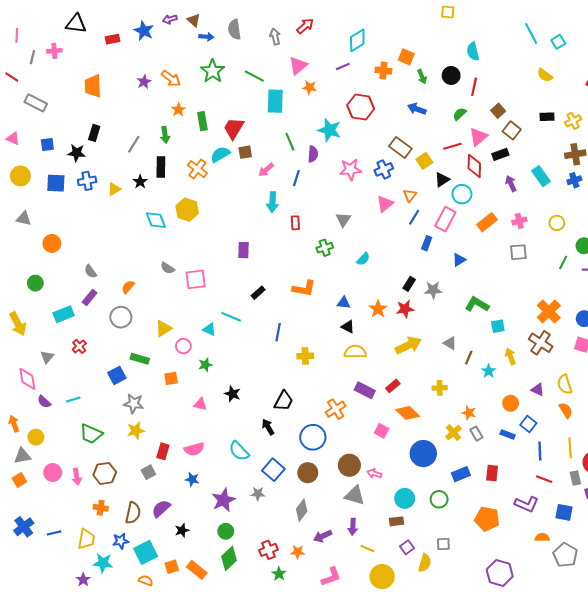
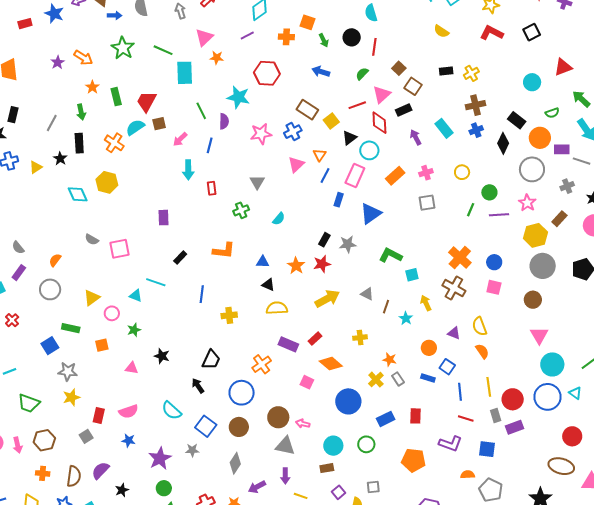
blue triangle: (459, 260) -> (371, 214), size x1.6

